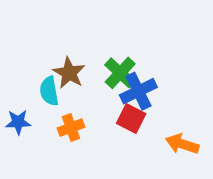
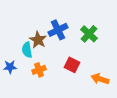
green cross: (120, 73) -> (89, 34), moved
blue cross: (138, 91) -> (58, 30), moved

